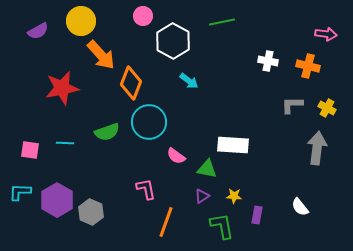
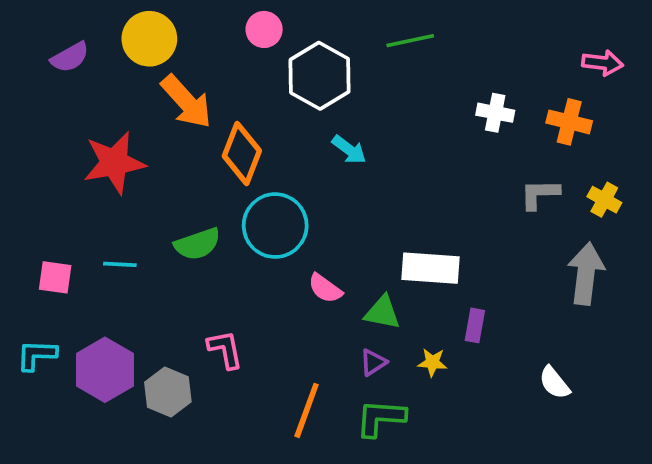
pink L-shape: (146, 189) -> (225, 349), moved
purple rectangle: (257, 215) -> (475, 325), moved
green L-shape: (222, 226) -> (381, 418), moved, turned -76

